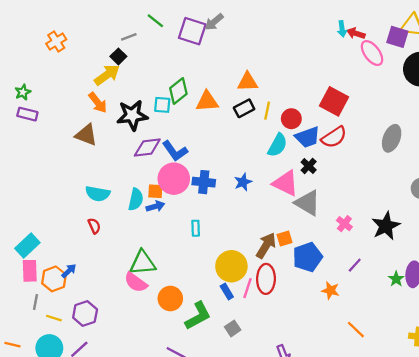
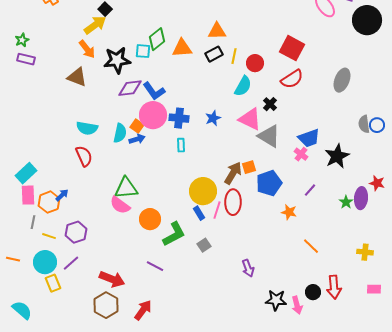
blue trapezoid: (307, 137) -> (309, 138), moved
orange square: (155, 191) -> (137, 126), turned 32
red semicircle: (94, 226) -> (84, 156), size x1.5
cyan rectangle: (196, 228) -> (181, 145), moved

